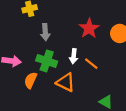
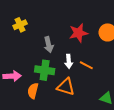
red star: (89, 28) -> (78, 33), turned 30
gray arrow: (45, 32) -> (49, 45), moved

